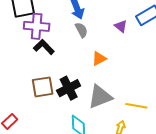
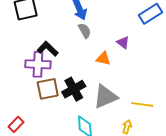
purple cross: (37, 26) -> (38, 64), moved
purple triangle: (121, 26) -> (123, 42), moved
orange triangle: (99, 59) -> (103, 59), turned 42

